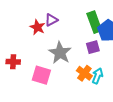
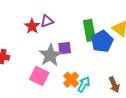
purple square: (93, 47) -> (65, 48), moved
pink square: (41, 75) -> (39, 76), moved

